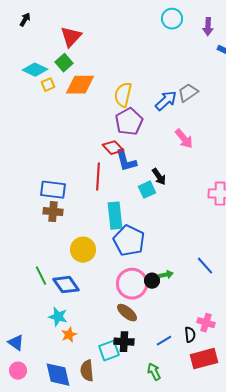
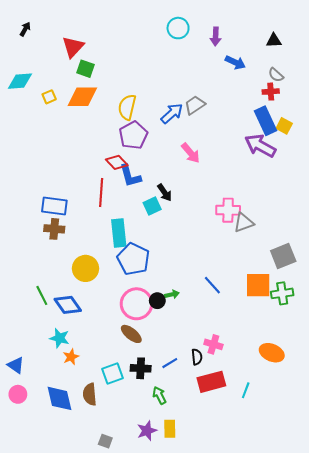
green square: (64, 63) -> (86, 69), moved, turned -30
cyan diamond: (35, 70) -> (20, 81), moved, turned -30
black cross: (124, 342) -> (141, 368), moved

